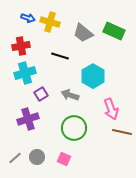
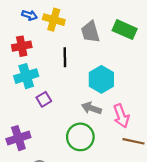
gray trapezoid: (83, 33) -> (90, 32), turned 35
black line: (60, 56) -> (65, 57), turned 72
gray arrow: (70, 95) -> (91, 108), moved
purple cross: (28, 119) -> (18, 138), moved

